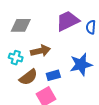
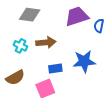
brown semicircle: (28, 77) -> (15, 78), moved

